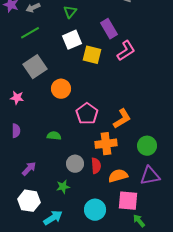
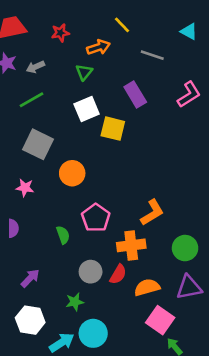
pink L-shape: (126, 51) -> (189, 94), moved
gray square: (35, 67) -> (38, 144), turned -30
pink star: (17, 98) -> (25, 188), moved
pink pentagon: (87, 114) -> (96, 218), moved
green semicircle: (54, 136) -> (63, 235), turned 64
red semicircle: (96, 166) -> (118, 274), turned 35
pink square: (128, 201) -> (160, 320), turned 30
cyan circle: (95, 210) -> (93, 333), moved

